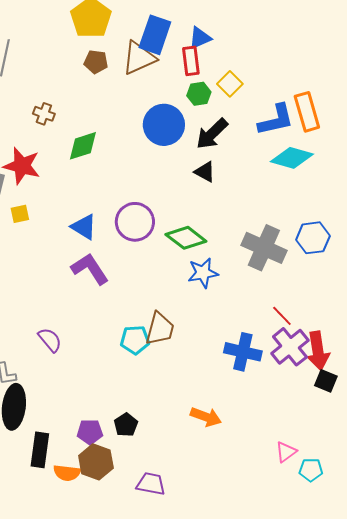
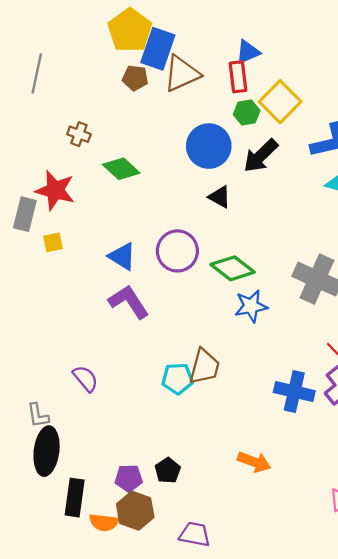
blue rectangle: (155, 35) -> (158, 49), moved
yellow square: (230, 84) -> (280, 102), size x1.5
green diamond: (83, 146) -> (121, 169), turned 60
black triangle: (205, 172) -> (220, 197), moved

